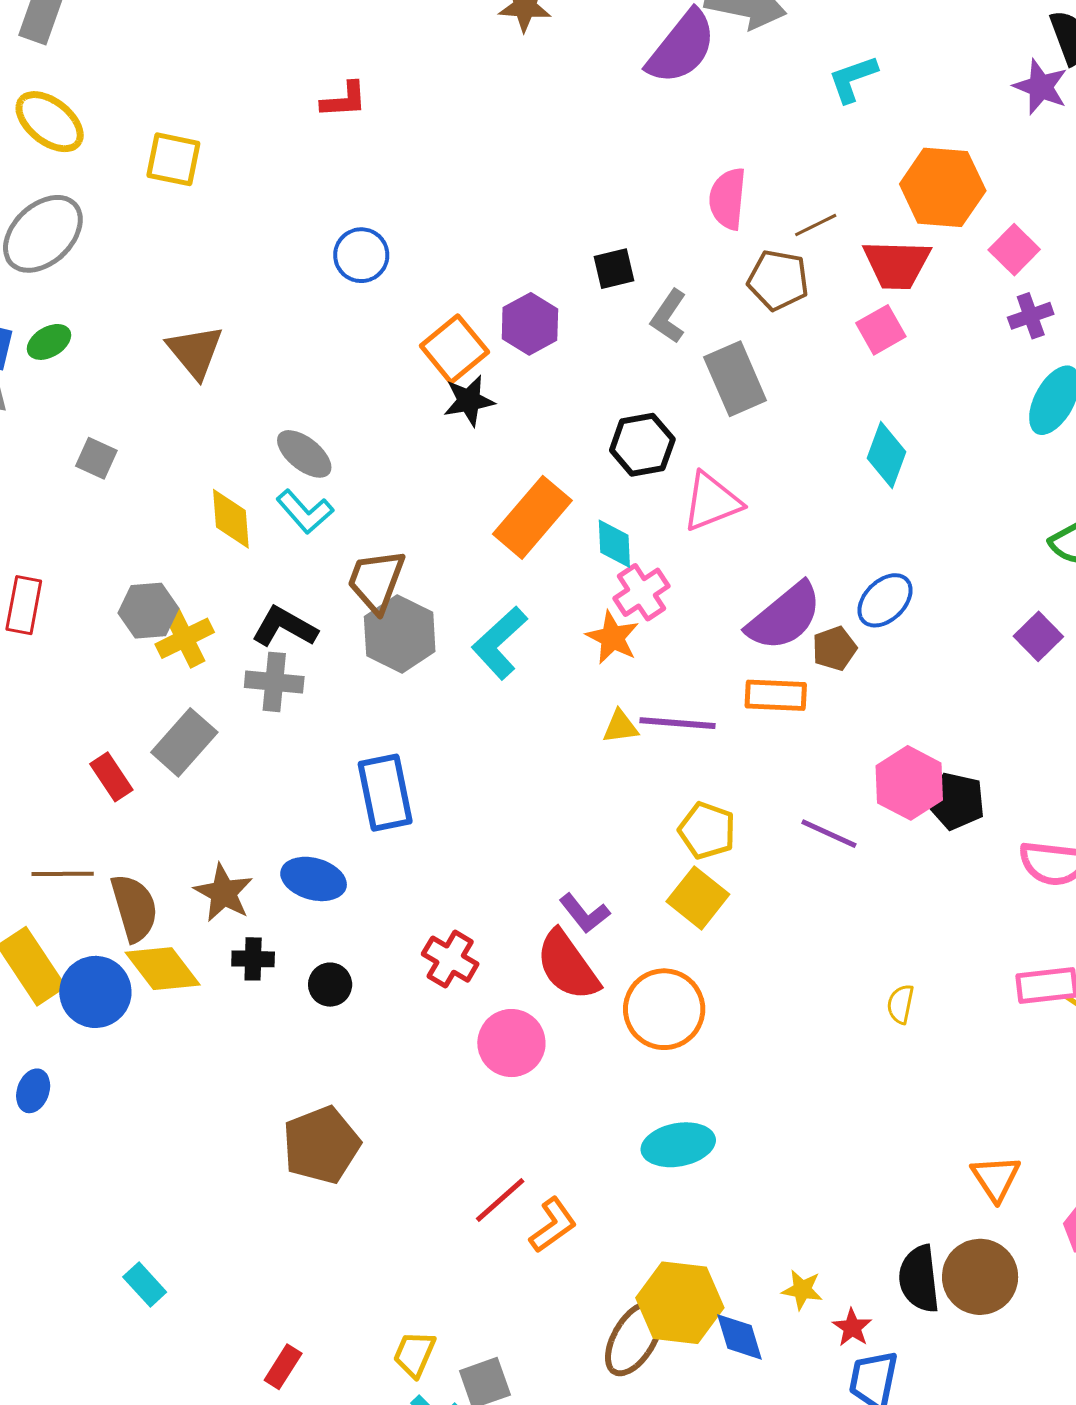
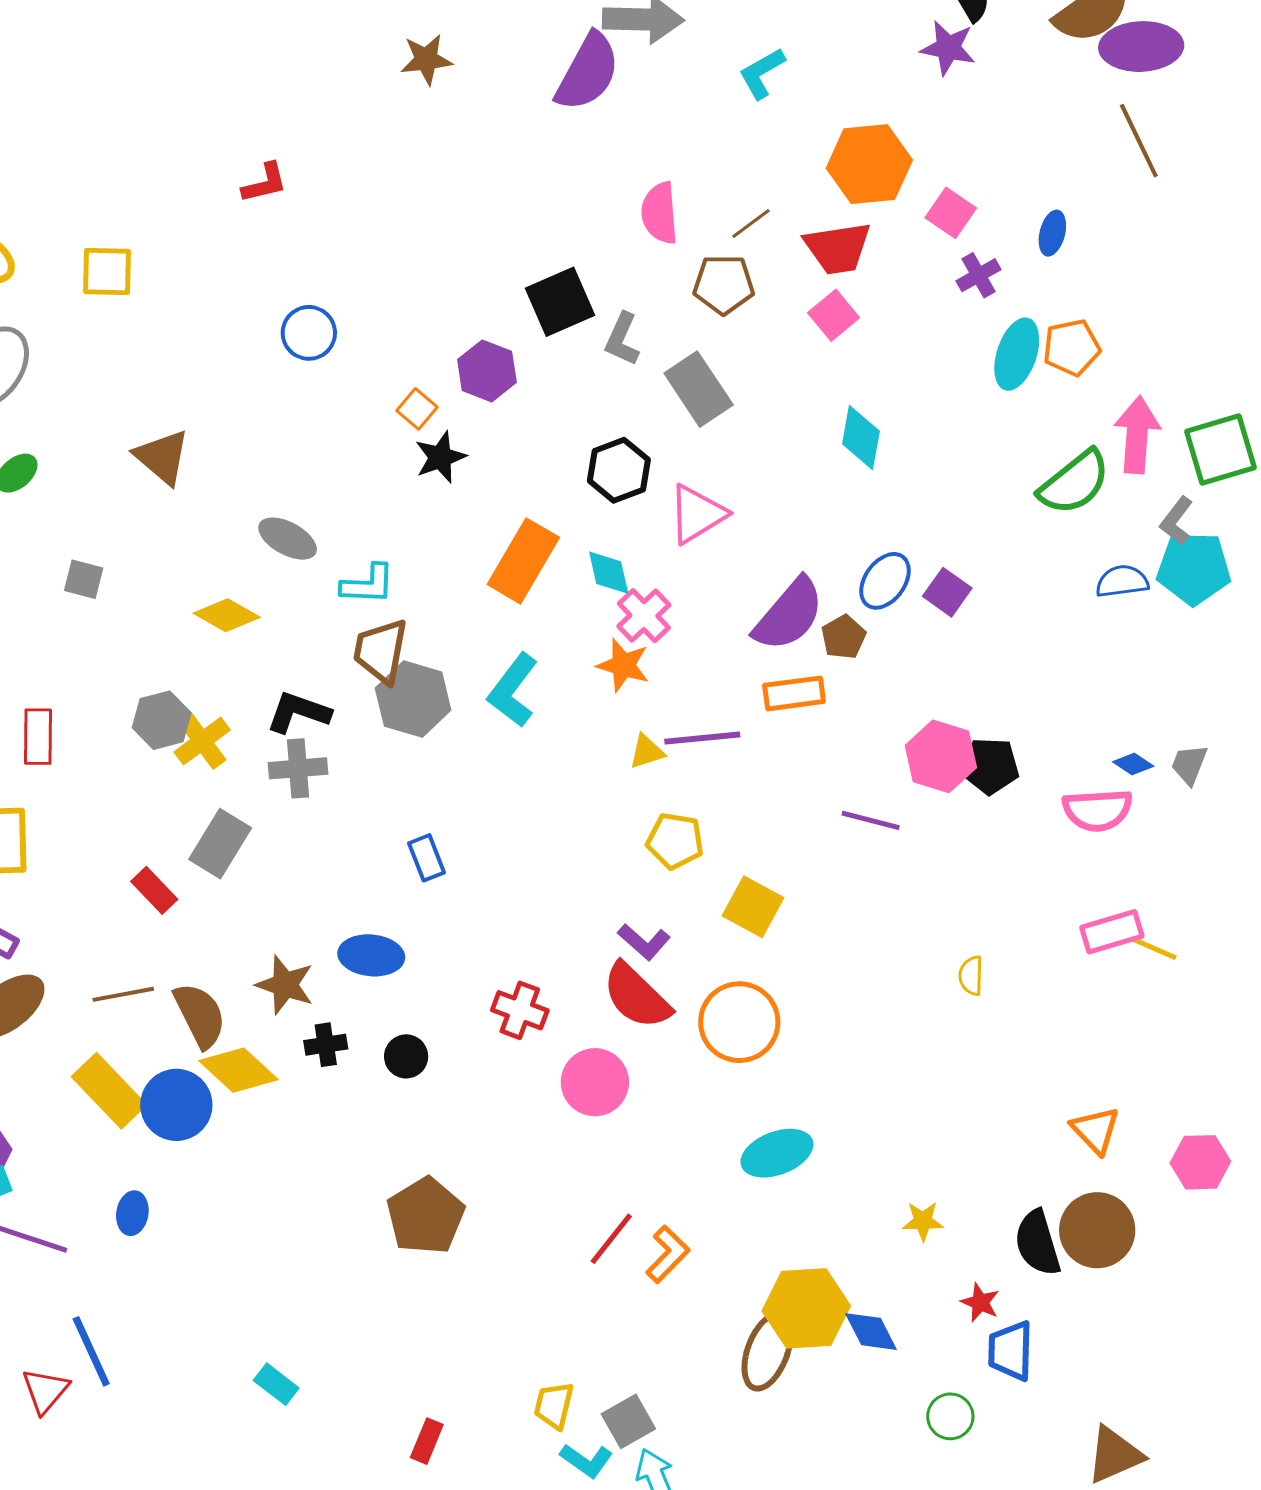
black square: (614, 269) -> (560, 302), size x1.6
orange square: (454, 349) -> (417, 409), size x0.6
cyan L-shape: (305, 512) -> (368, 584), moved, turned -36
yellow diamond: (231, 519) -> (227, 615), turned -46
purple square: (1038, 636) -> (947, 592), moved
blue rectangle: (385, 793) -> (427, 858), size x0.6
yellow pentagon: (707, 831) -> (675, 841), moved
yellow star: (802, 1290) -> (923, 1221), moved

